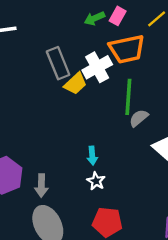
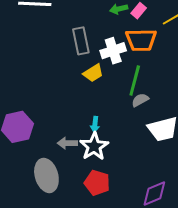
yellow trapezoid: (75, 84) -> (93, 73), moved
white star: (96, 181) -> (94, 146), size x1.8
gray arrow: (41, 186) -> (67, 143), moved, turned 78

